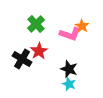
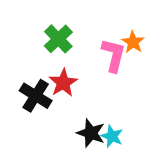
pink L-shape: (70, 34) -> (114, 55), turned -95
black star: (69, 69) -> (91, 133), moved

